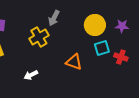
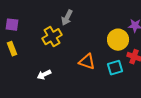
yellow circle: (95, 25) -> (118, 40), moved
cyan square: (102, 48) -> (115, 68), moved

